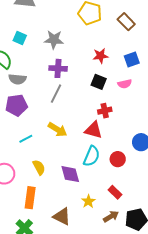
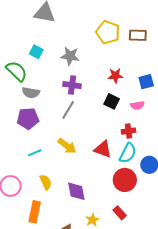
brown rectangle: (126, 22) -> (138, 35), moved, turned -48
red cross: (105, 111) -> (129, 131), moved
cyan semicircle: (92, 156) -> (128, 153), moved
red circle: (118, 159) -> (125, 180), size x1.5

